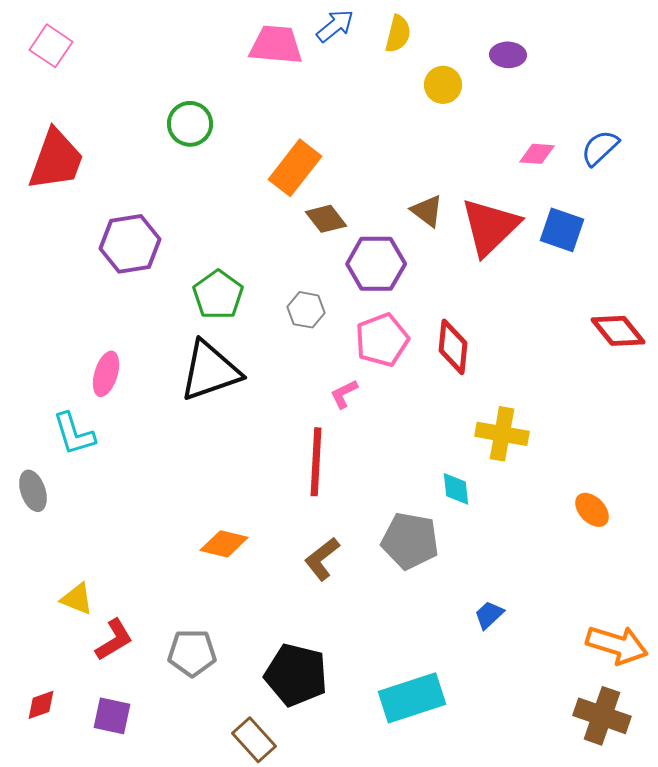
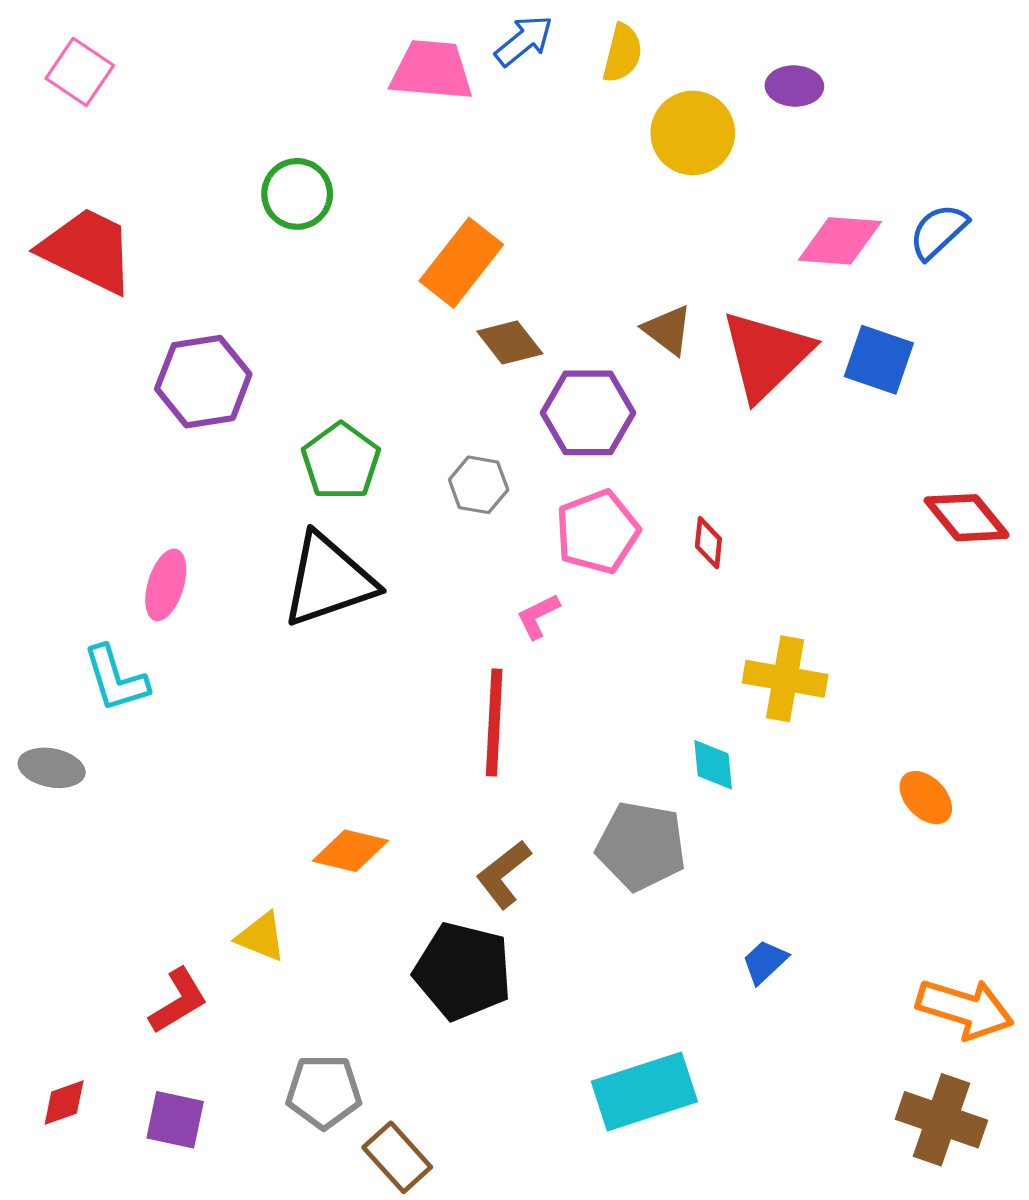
yellow circle: (443, 85) -> (693, 133), size x1.4
pink diamond: (537, 154) -> (840, 241), size x1.5
red trapezoid: (56, 160) -> (88, 250), turned -84
red diamond: (453, 347) -> (708, 543), size x0.6
gray ellipse: (33, 491) -> (52, 768), turned -60
yellow triangle: (77, 599) -> (261, 937), moved
gray pentagon: (192, 653) -> (324, 1092), moved
black pentagon: (296, 675) -> (463, 971), moved

